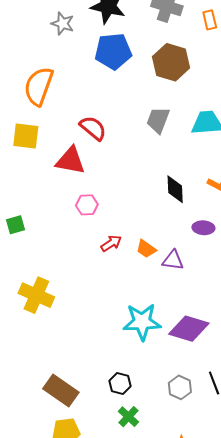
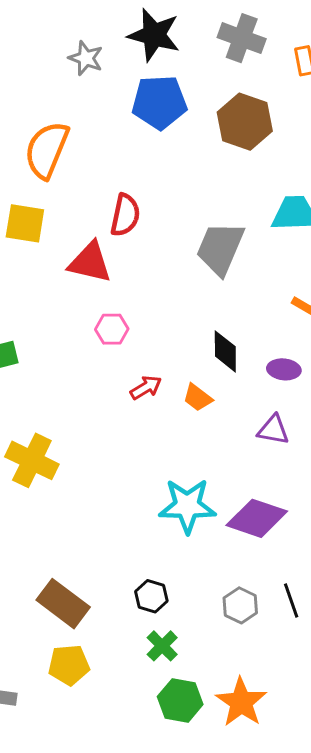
gray trapezoid: (158, 120) -> (220, 248), moved, size x1.4
red semicircle: (93, 128) -> (125, 215), turned 60
black diamond: (175, 189) -> (225, 351), moved
purple triangle: (173, 260) -> (273, 430), moved

